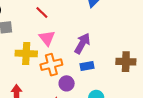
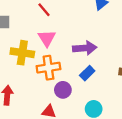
purple arrow: (82, 43) -> (85, 48), turned 50
blue rectangle: (87, 66) -> (87, 73), turned -40

